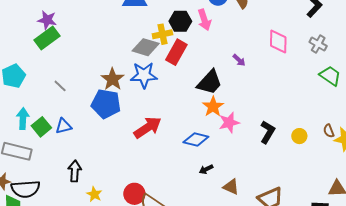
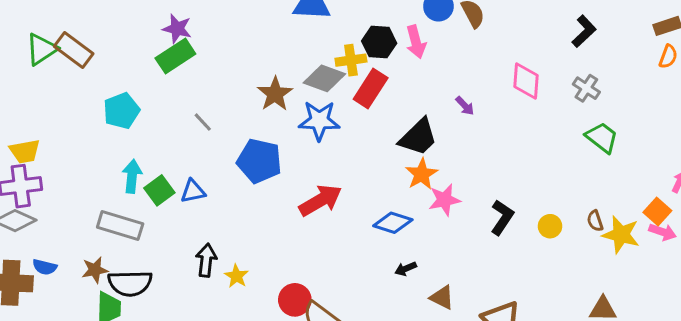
brown star: (113, 79) -> (275, 94), moved
gray line: (60, 86) -> (203, 122), moved
yellow star: (94, 194) -> (236, 276), moved

